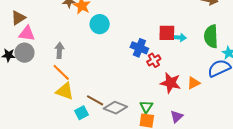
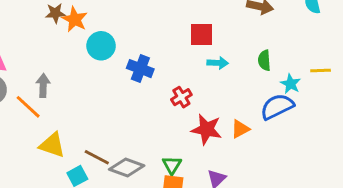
red square: (167, 33) -> (201, 34), moved
green semicircle: (211, 36) -> (264, 60), size x0.6
blue cross: (139, 48) -> (140, 69), moved
orange line: (61, 72) -> (28, 107), moved

